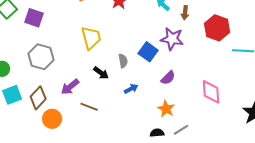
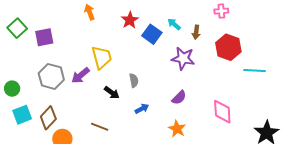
purple square: (34, 18) -> (44, 37), turned -30
blue square: (148, 52) -> (152, 34), moved
purple arrow: (70, 87) -> (80, 75), moved

